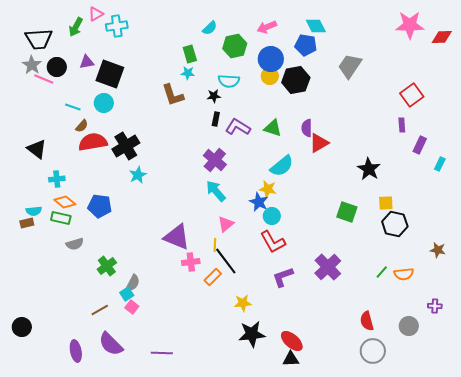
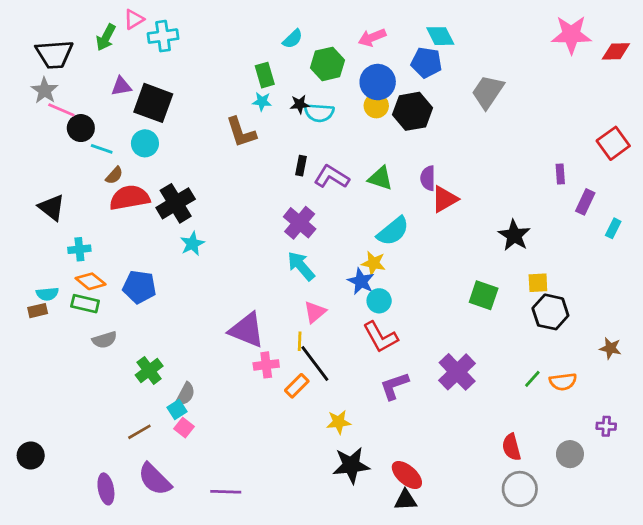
black circle: (57, 67) -> (81, 128), moved
red square: (412, 95) -> (613, 143), moved
black star: (214, 96) -> (300, 104), moved

